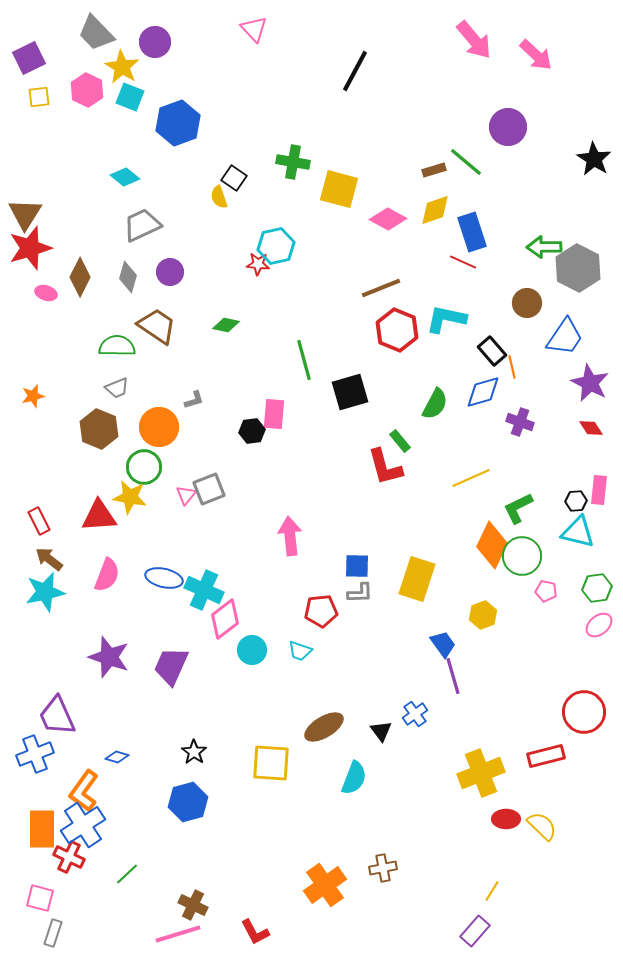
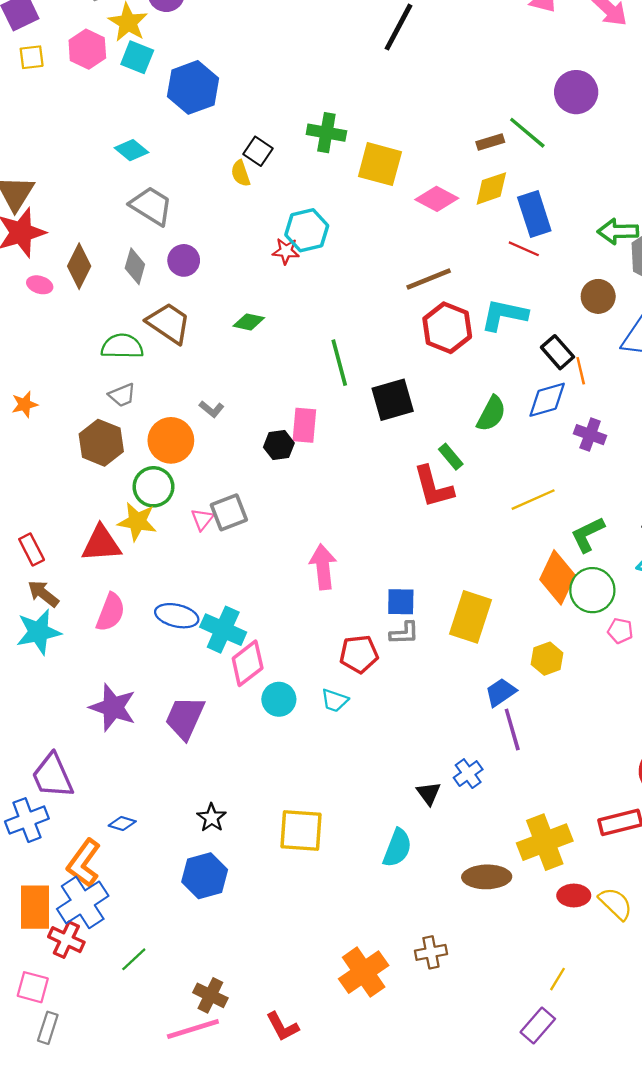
gray trapezoid: (142, 225) -> (151, 206), turned 57
gray L-shape: (194, 400) -> (212, 409), turned 55
blue trapezoid: (443, 644) -> (501, 692), turned -88
brown ellipse: (324, 727) -> (487, 877), moved, turned 30

